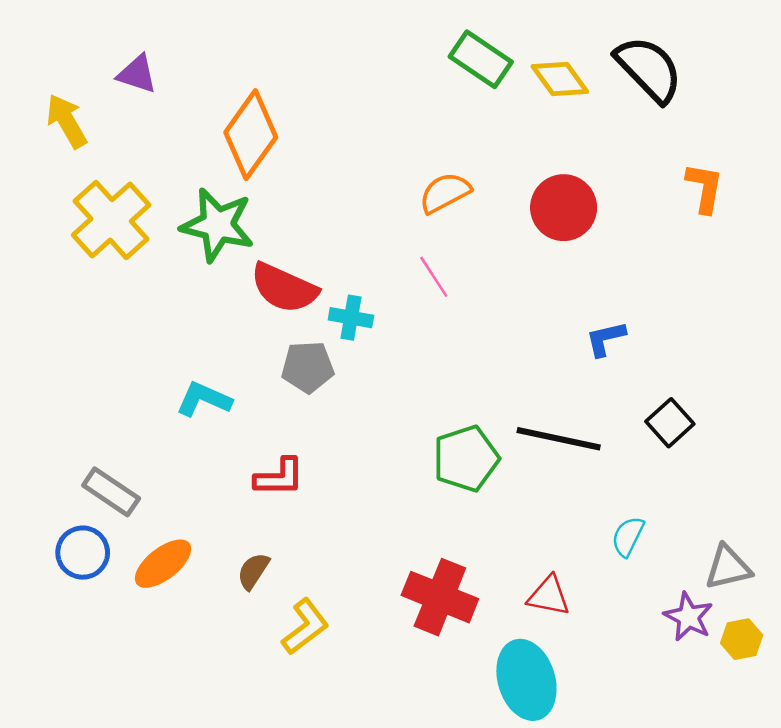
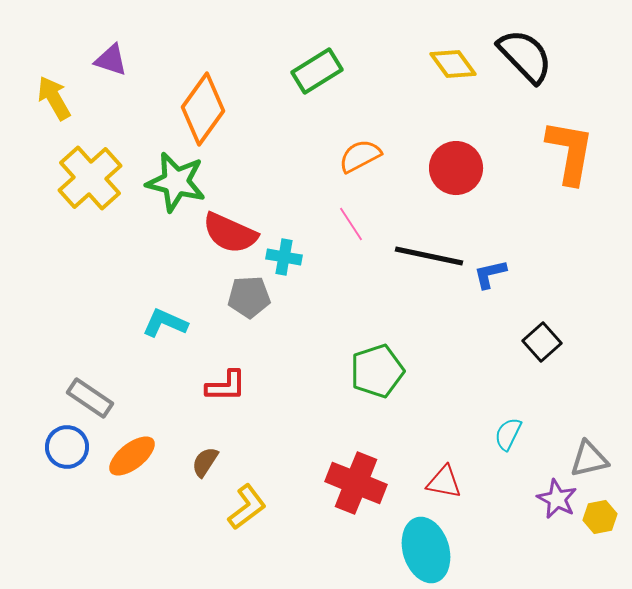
green rectangle: (481, 59) -> (317, 71), moved, turned -66
orange L-shape: (705, 188) -> (570, 152), size x1.6
black line: (559, 439) -> (429, 256), moved

